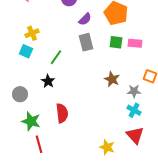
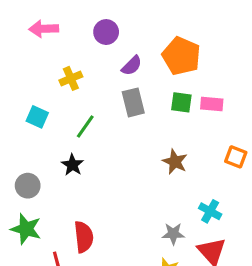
yellow cross: (32, 33) -> (71, 78), moved
gray star: (134, 91) -> (173, 234), moved
red semicircle: (62, 113) -> (84, 237), moved
green star: (31, 121) -> (26, 229), moved

